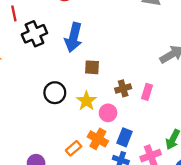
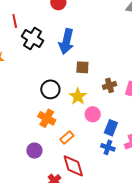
black cross: (34, 34) -> (33, 39), turned -35
pink circle: (108, 113) -> (93, 114), moved
orange cross: (98, 139) -> (47, 118), moved

